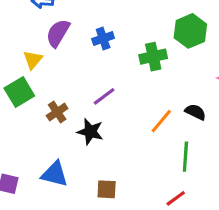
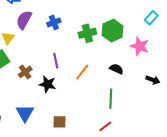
green hexagon: (190, 31) -> (113, 31), moved
purple line: (104, 96) -> (56, 61), turned -63
orange line: (161, 121) -> (82, 72), moved
blue triangle: (55, 174) -> (25, 113), turned 48

